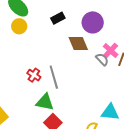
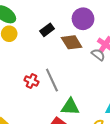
black rectangle: (58, 18) -> (47, 30), moved
green triangle: (45, 102) -> (70, 107), moved

